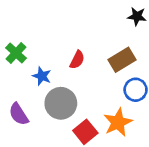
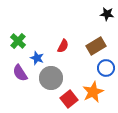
purple semicircle: (19, 114) -> (20, 73), moved

